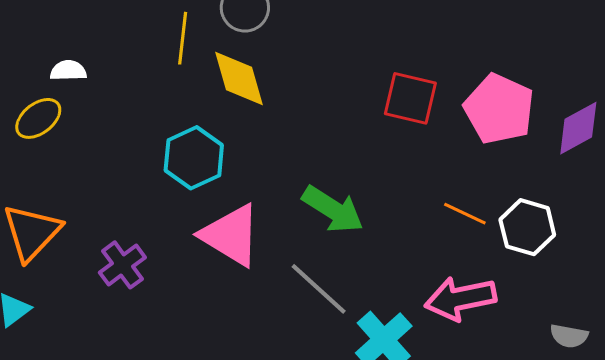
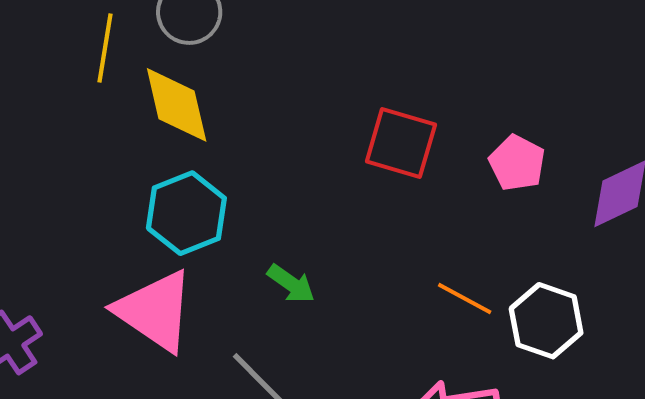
pink pentagon: (499, 109) -> (517, 163), size x0.6
cyan hexagon: (194, 158) -> (186, 213), moved
green arrow: (333, 209) -> (291, 284), size x0.6

